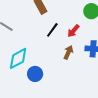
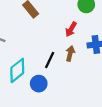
black line: (52, 30) -> (50, 60), moved

